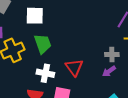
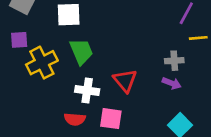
purple arrow: (109, 71) -> (172, 83), turned -120

